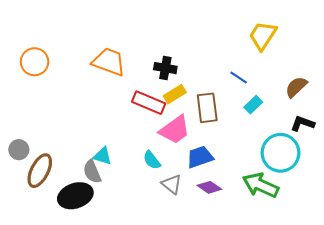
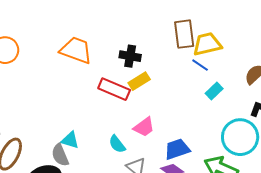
yellow trapezoid: (263, 36) -> (207, 44), moved, turned 44
brown rectangle: (207, 108) -> (184, 34), moved
pink trapezoid: (175, 130) -> (144, 127), moved, size x0.7
blue trapezoid: (200, 157) -> (177, 149), moved

